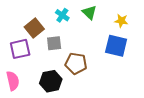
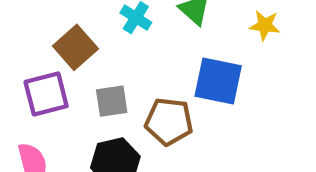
gray square: (54, 43) -> (112, 101), moved
blue square: (116, 46) -> (218, 81), moved

